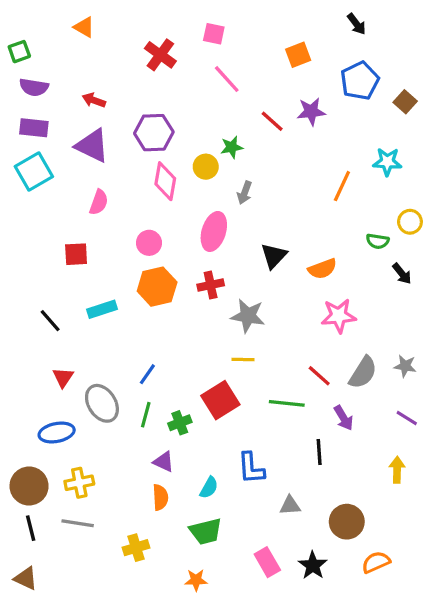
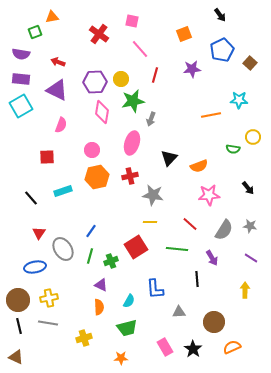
orange triangle: (84, 27) -> (52, 17), turned -40
green square: (19, 52) -> (35, 32), moved
red line: (272, 121) -> (155, 75), moved, turned 63
green star: (232, 147) -> (133, 101), moved, size x1.6
yellow circle: (206, 167) -> (121, 79), moved
orange line: (342, 186) -> (211, 115), turned 54
black arrow: (402, 274) -> (248, 188), moved
red line: (319, 376) -> (190, 224), moved

